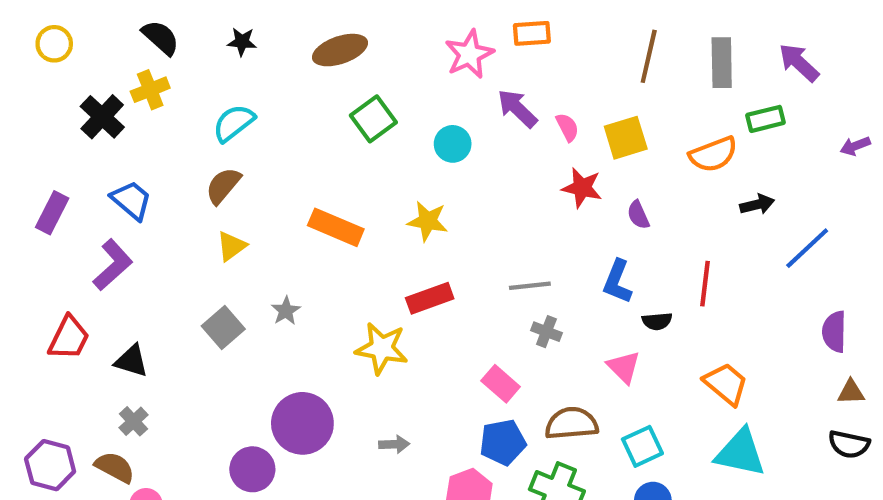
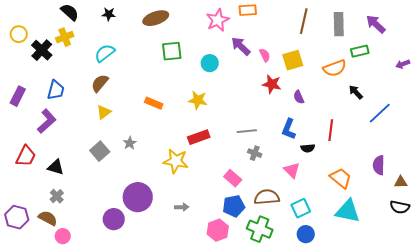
yellow circle: (54, 44) -> (19, 34), moved
green square: (373, 119) -> (172, 51), turned 30
blue trapezoid: (131, 200) -> (56, 90), turned 65
black arrow: (757, 204) -> (356, 92), turned -119
orange rectangle: (336, 227) -> (154, 103), size x0.7
purple semicircle: (834, 332) -> (379, 165), moved

